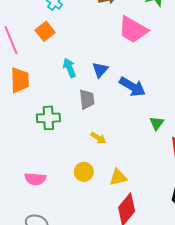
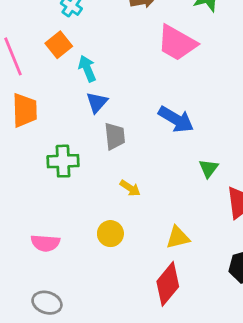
cyan arrow: (69, 68) -> (87, 69), moved
blue triangle: (100, 70) -> (97, 102), moved
yellow triangle: (118, 177) -> (178, 237), moved

